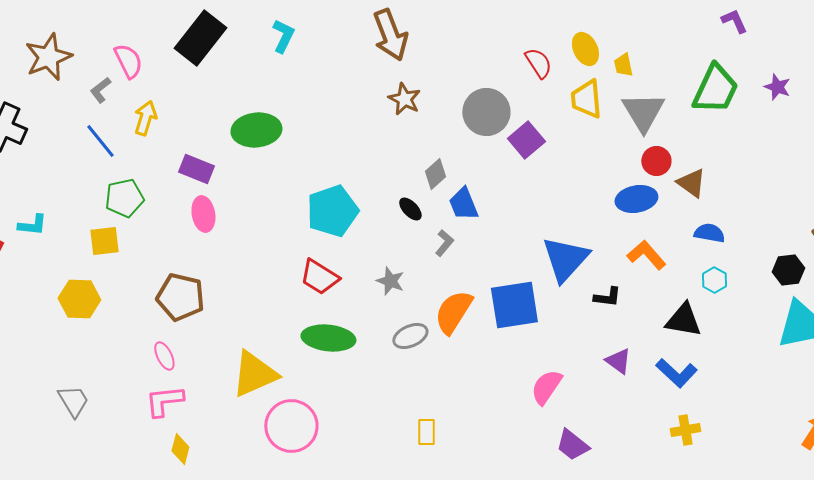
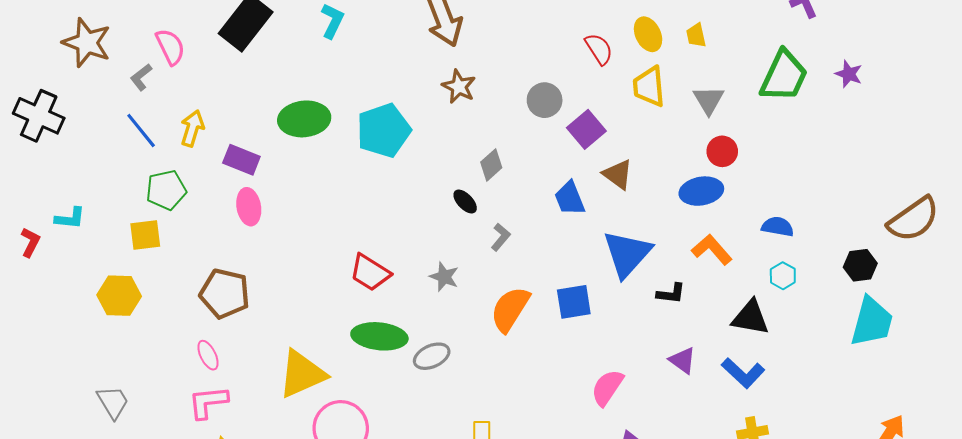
brown star: (48, 57) -> (87, 43), turned -30
yellow trapezoid: (623, 65) -> (696, 35), moved
gray circle: (486, 112) -> (545, 100), size x0.7
gray triangle: (643, 112) -> (709, 100), size x0.7
yellow arrow: (145, 118) -> (192, 128), moved
brown triangle: (691, 183) -> (618, 174), moved
blue trapezoid: (463, 204) -> (570, 198), moved
cyan pentagon: (332, 211) -> (384, 130), moved
blue square: (514, 305) -> (574, 302), size x0.7
gray ellipse: (410, 336) -> (432, 356), moved

